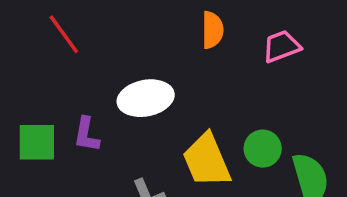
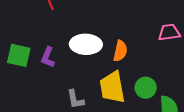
orange semicircle: (212, 30) -> (120, 51), moved

